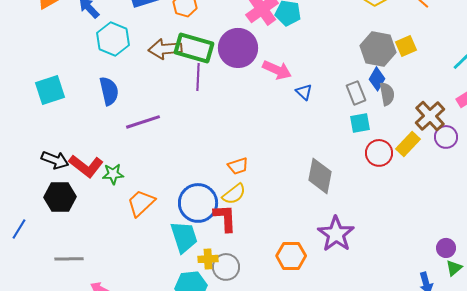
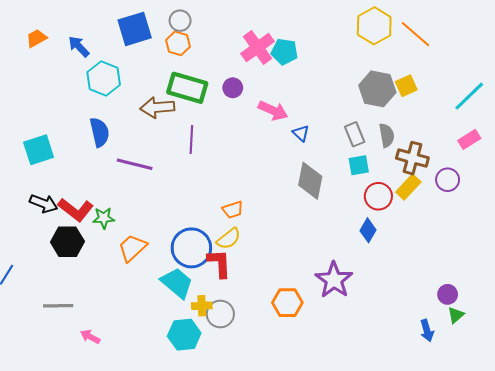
purple circle: (238, 48) -> (233, 88), size x0.5
brown arrow: (165, 49) -> (157, 107), moved
purple line: (198, 77) -> (191, 139), moved
blue diamond: (377, 79) -> (368, 230), moved
cyan square: (50, 90) -> (39, 150), moved
brown cross: (430, 116) -> (412, 158), moved, turned -32
purple line: (143, 122) -> (135, 164), turned 32
gray diamond: (320, 176) -> (310, 181), moved
black hexagon: (60, 197) -> (67, 242), moved
cyan trapezoid: (184, 237) -> (177, 283), turned -32

